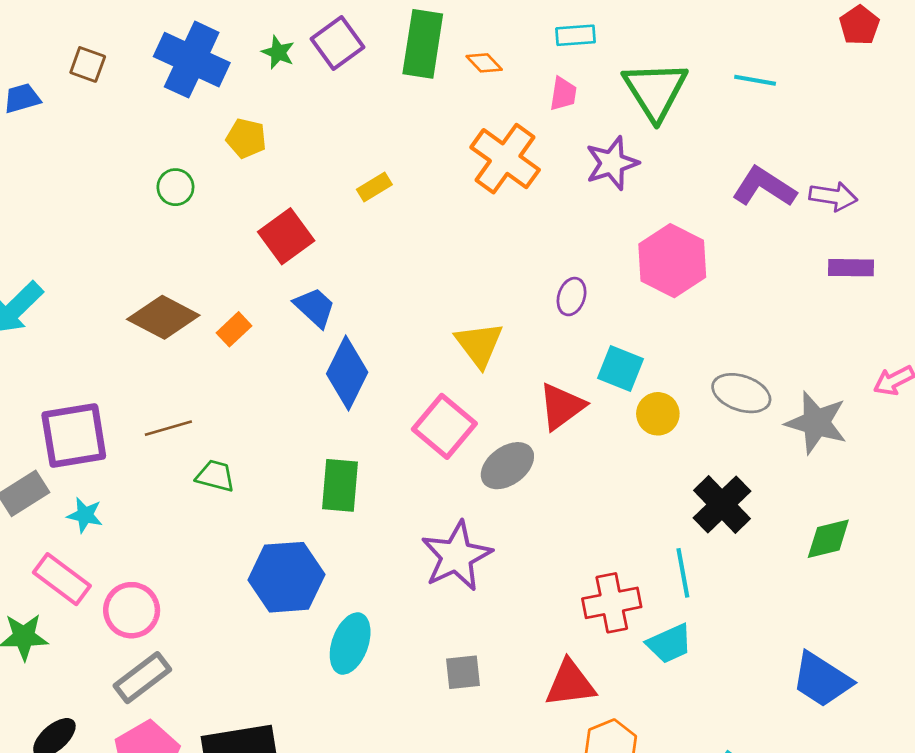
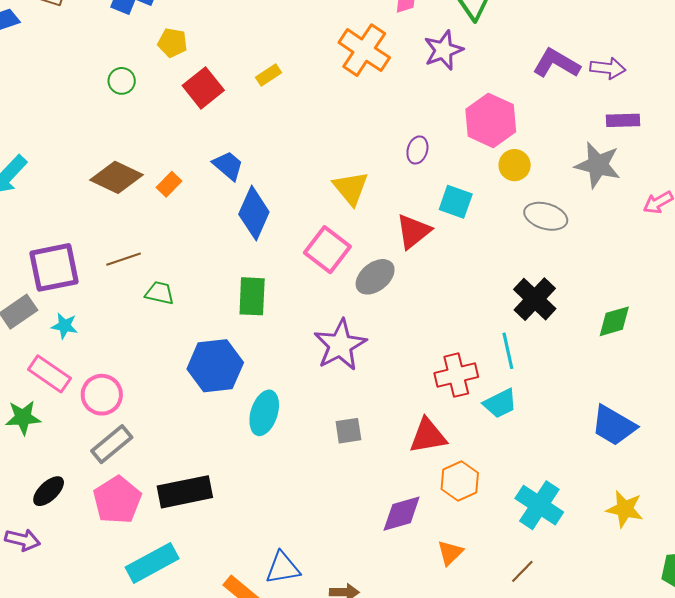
red square: (286, 236) -> (203, 88), moved
yellow circle: (658, 414) -> (515, 165), moved
gray star: (816, 423) -> (598, 165), moved

